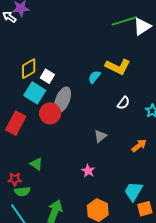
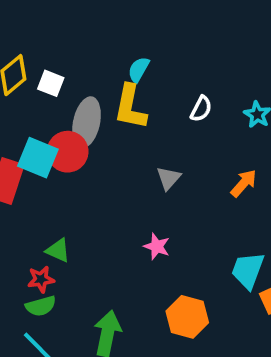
yellow L-shape: (118, 67) -> (130, 107), moved, turned 85
cyan square: (35, 93) -> (38, 158), moved
red star: (15, 179) -> (41, 279), moved

